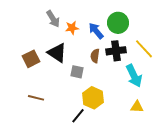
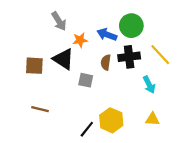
orange star: (72, 28) -> (80, 40), moved
blue arrow: (96, 31) -> (107, 35), turned -30
brown square: (31, 59) -> (34, 66), turned 30
cyan arrow: (134, 76) -> (149, 85), size x0.7
yellow hexagon: (93, 98) -> (111, 120), moved

